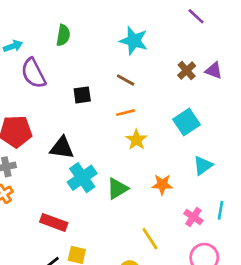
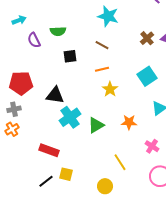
green semicircle: (63, 35) -> (58, 31), moved, turned 77
purple semicircle: (33, 73) -> (34, 40), size x0.7

